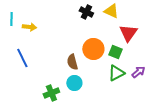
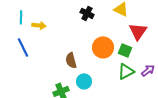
black cross: (86, 12) -> (87, 13), moved
blue line: (22, 58) -> (23, 47), moved
brown semicircle: (72, 62) -> (71, 60), moved

